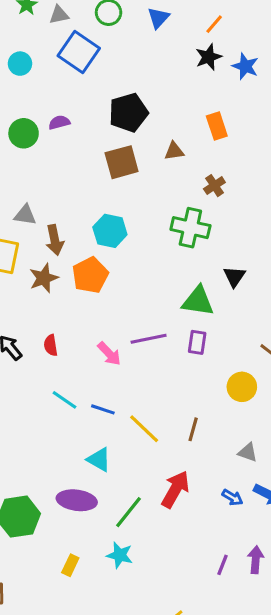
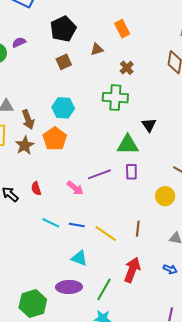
brown square: (122, 162) -> (64, 62), size x0.7

